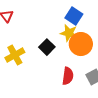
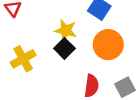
yellow star: (69, 33) -> (66, 30), moved

